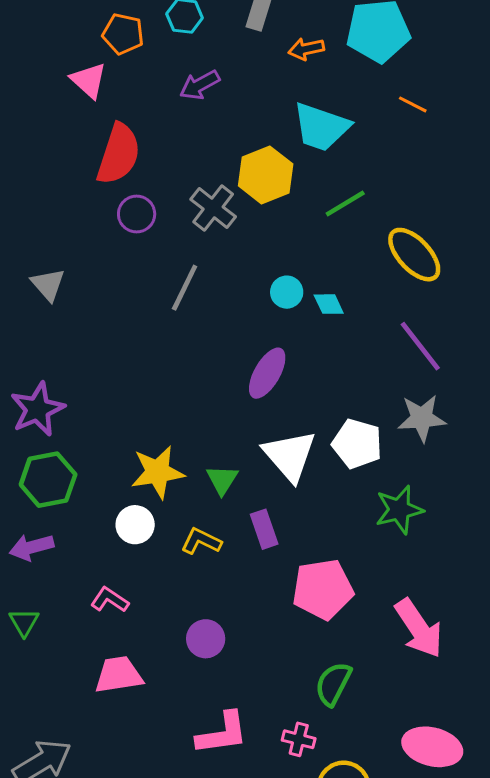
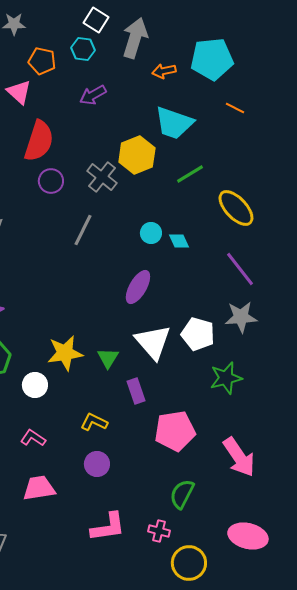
white circle: (135, 525) -> (35, 385), moved
yellow L-shape: (201, 541) -> (94, 422), moved

